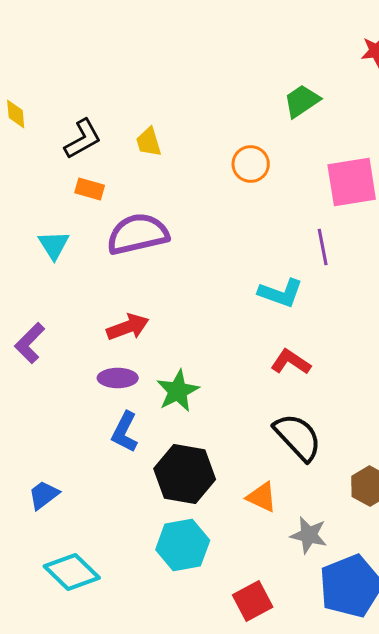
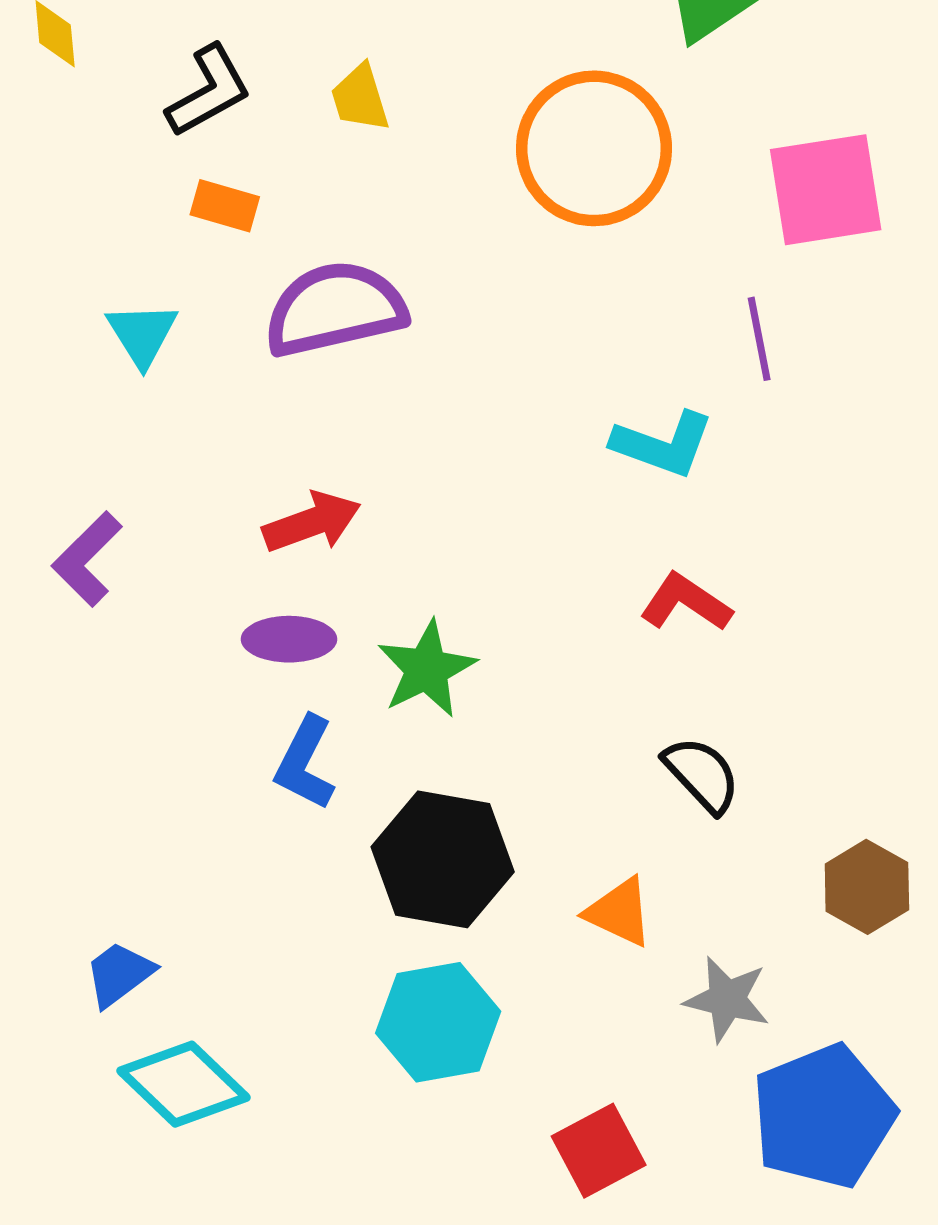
orange circle: (251, 164) -> (594, 148), size x1.8
black semicircle: (298, 437) -> (702, 775), size x0.7
blue trapezoid: (44, 495) -> (119, 974), moved

